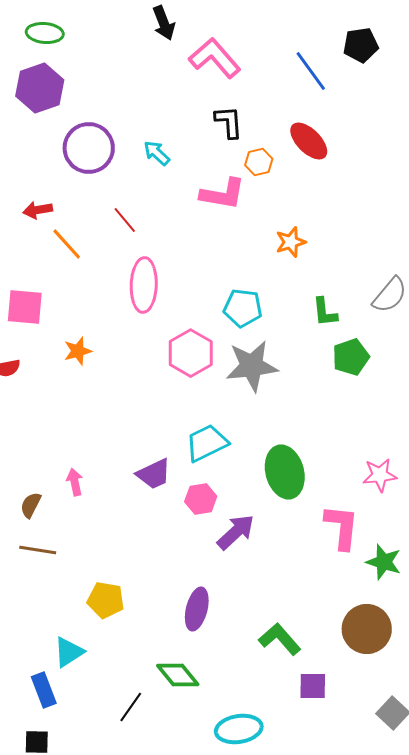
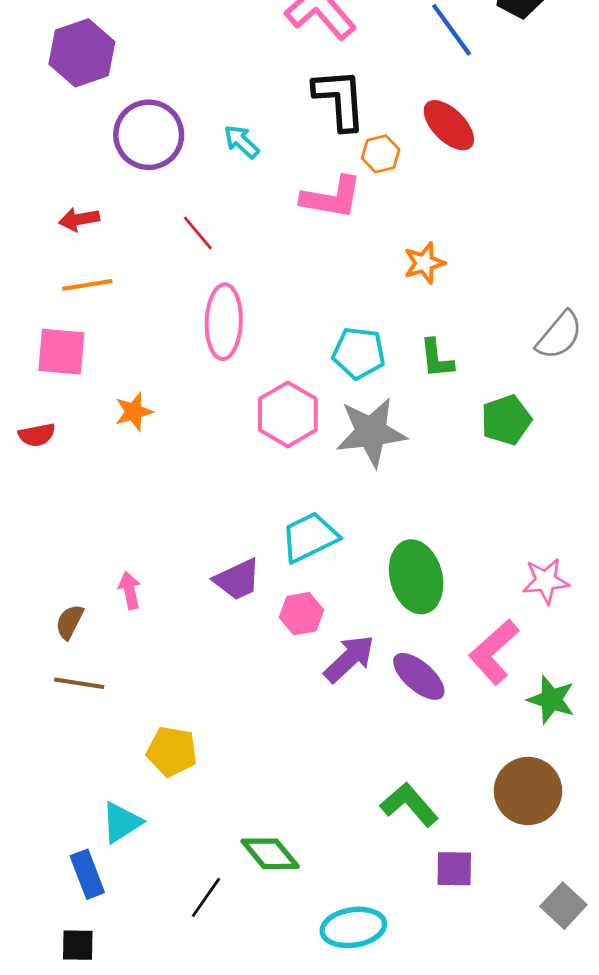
black L-shape: (229, 122) -> (340, 99), size x1.4
orange line: (67, 244) -> (87, 285), moved, turned -57
green L-shape: (325, 312) -> (437, 359), moved
pink L-shape: (342, 527) -> (494, 652), turned -138
purple ellipse: (197, 609) -> (419, 676), moved, turned -63

